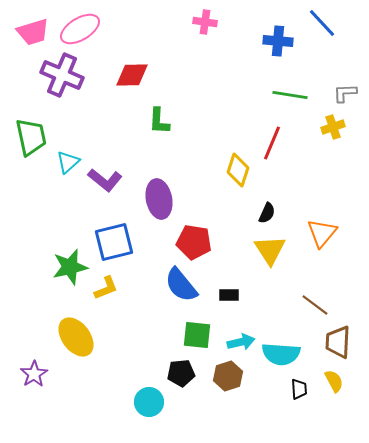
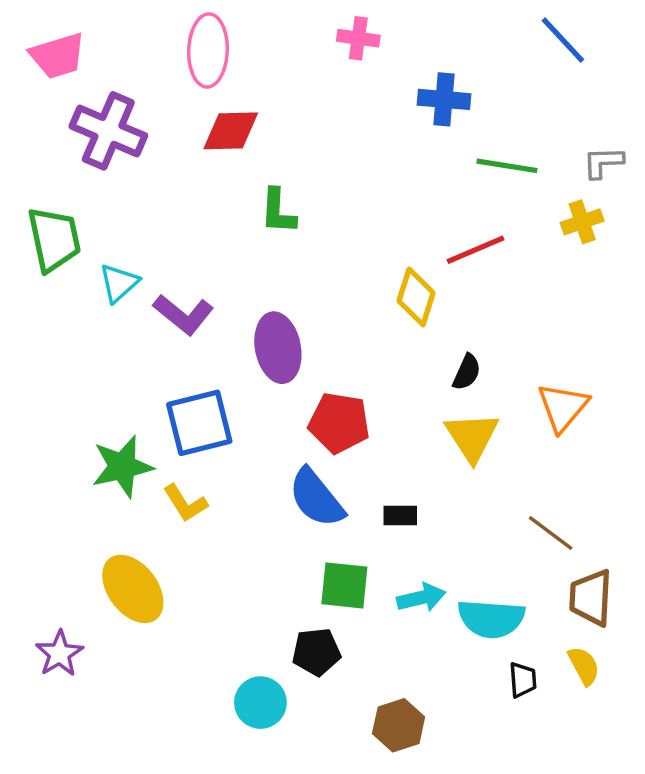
pink ellipse: (80, 29) -> (208, 50), moved, turned -57
blue cross: (278, 41) -> (444, 99), moved
red line: (272, 143) -> (475, 250), turned 44
yellow L-shape: (106, 288) -> (185, 503), turned 80
brown hexagon: (228, 376) -> (399, 725), moved

